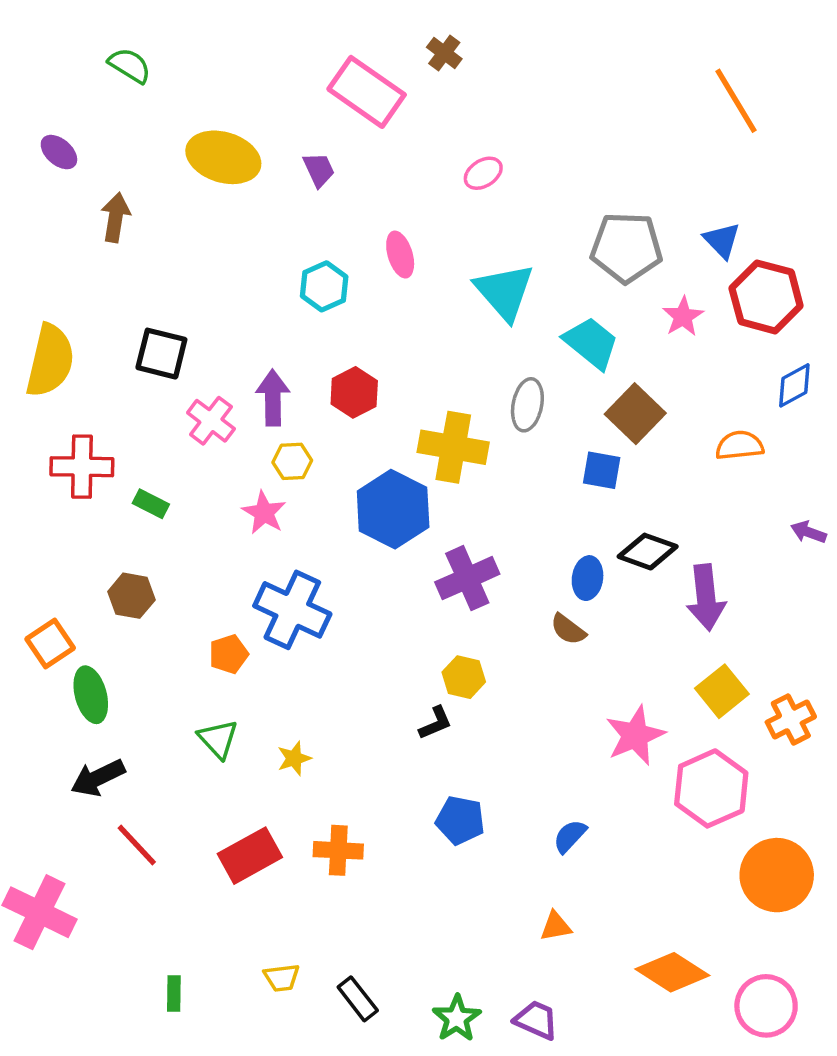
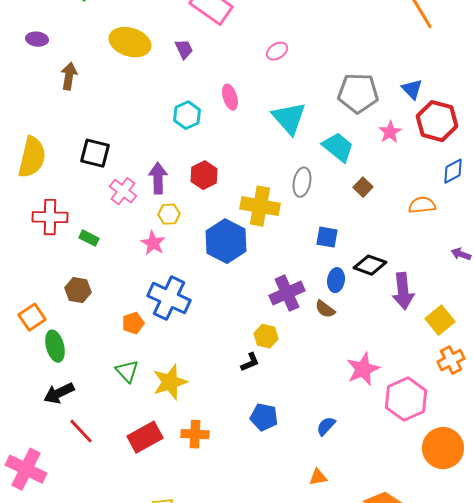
purple ellipse: (59, 152) -> (37, 39), turned -35
brown square: (635, 414) -> (363, 187), size x0.6
blue square: (602, 470) -> (327, 237), moved
purple cross: (467, 578) -> (287, 293), moved
yellow square: (722, 691) -> (440, 320), moved
yellow star: (294, 758) -> (170, 382), size x1.8

